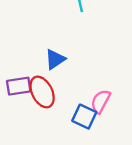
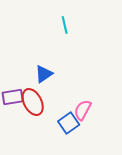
blue square: (84, 117) -> (69, 123), turned 30

